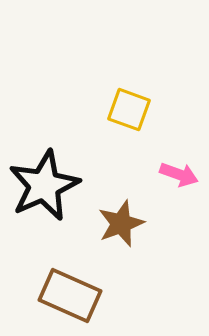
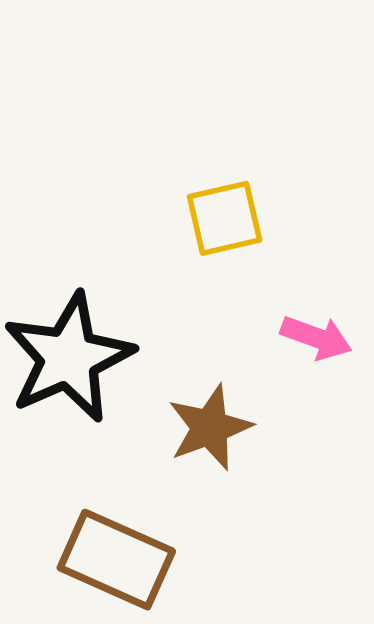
yellow square: (129, 110) -> (225, 218), turned -33

